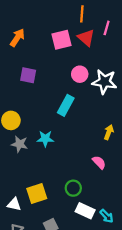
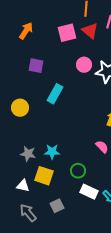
cyan rectangle: (66, 105) -> (55, 94), moved
cyan star: (45, 139) -> (52, 152), moved
gray star: (20, 144) -> (28, 154), moved
yellow square: (37, 194) -> (44, 176), turned 36

